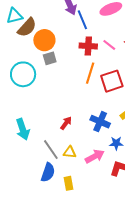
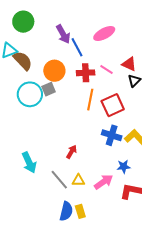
brown semicircle: (27, 27) -> (23, 61), turned -80
orange circle: (44, 40) -> (54, 71), moved
cyan circle: (23, 74) -> (30, 94), moved
blue cross: (100, 122) -> (112, 135), moved
blue semicircle: (48, 172) -> (66, 211), moved

